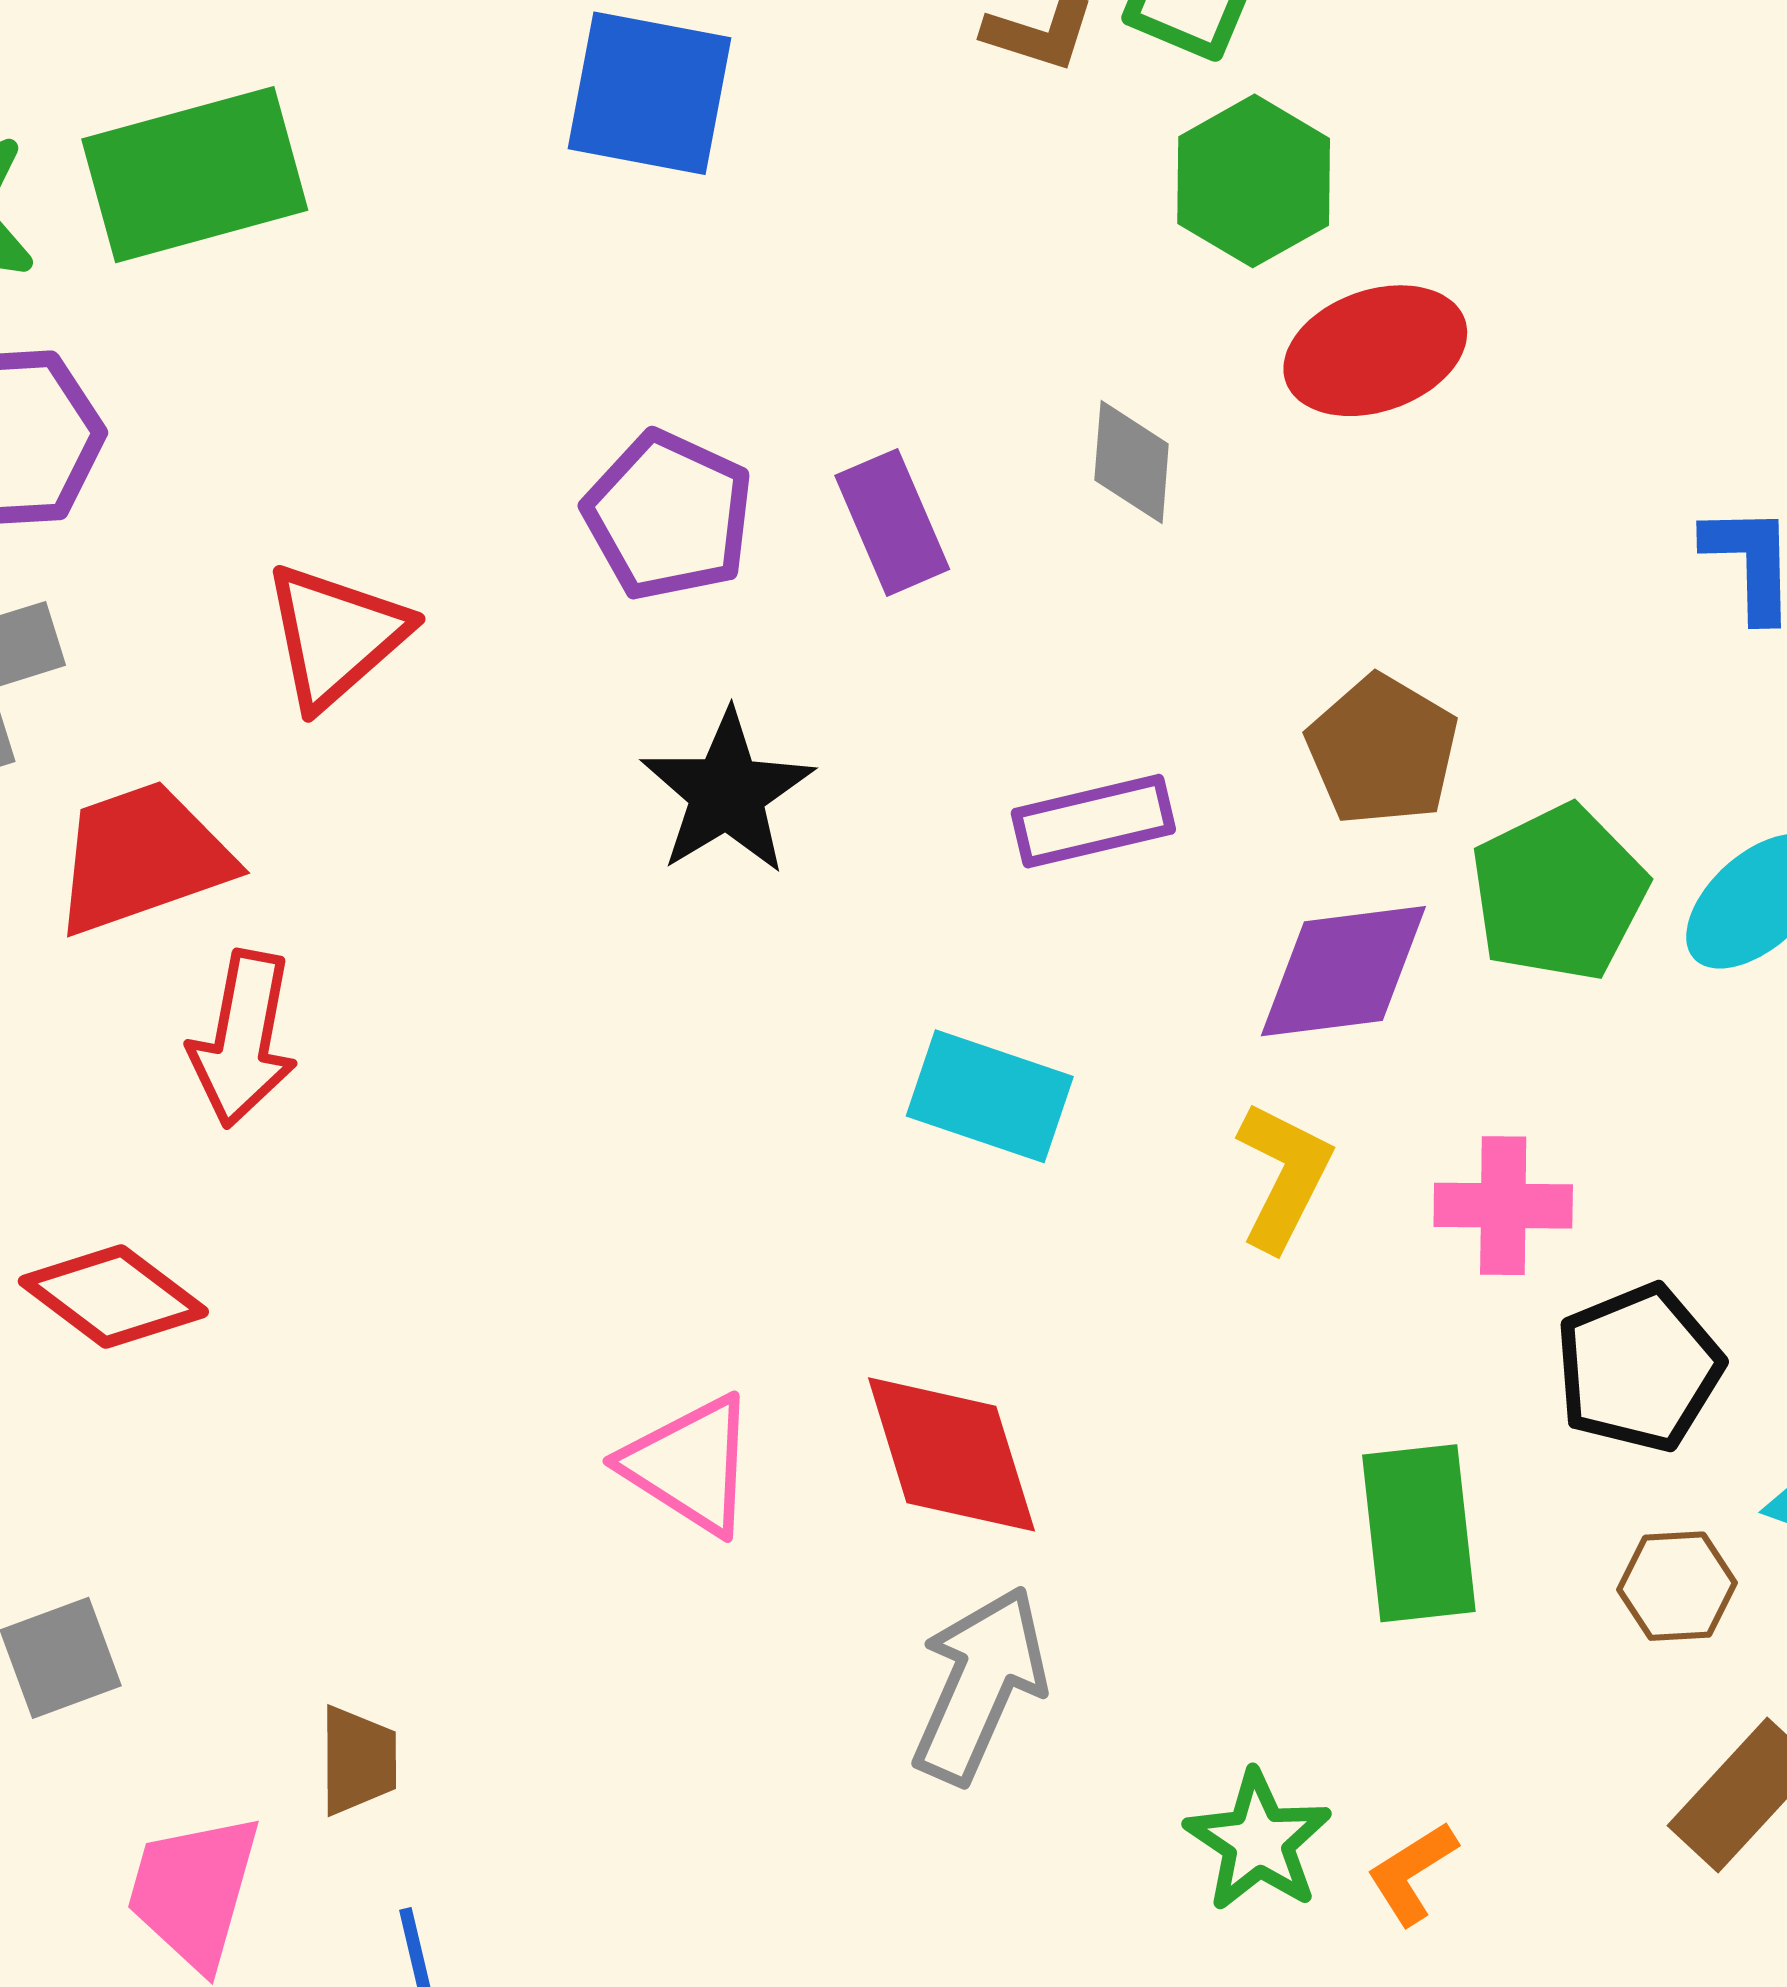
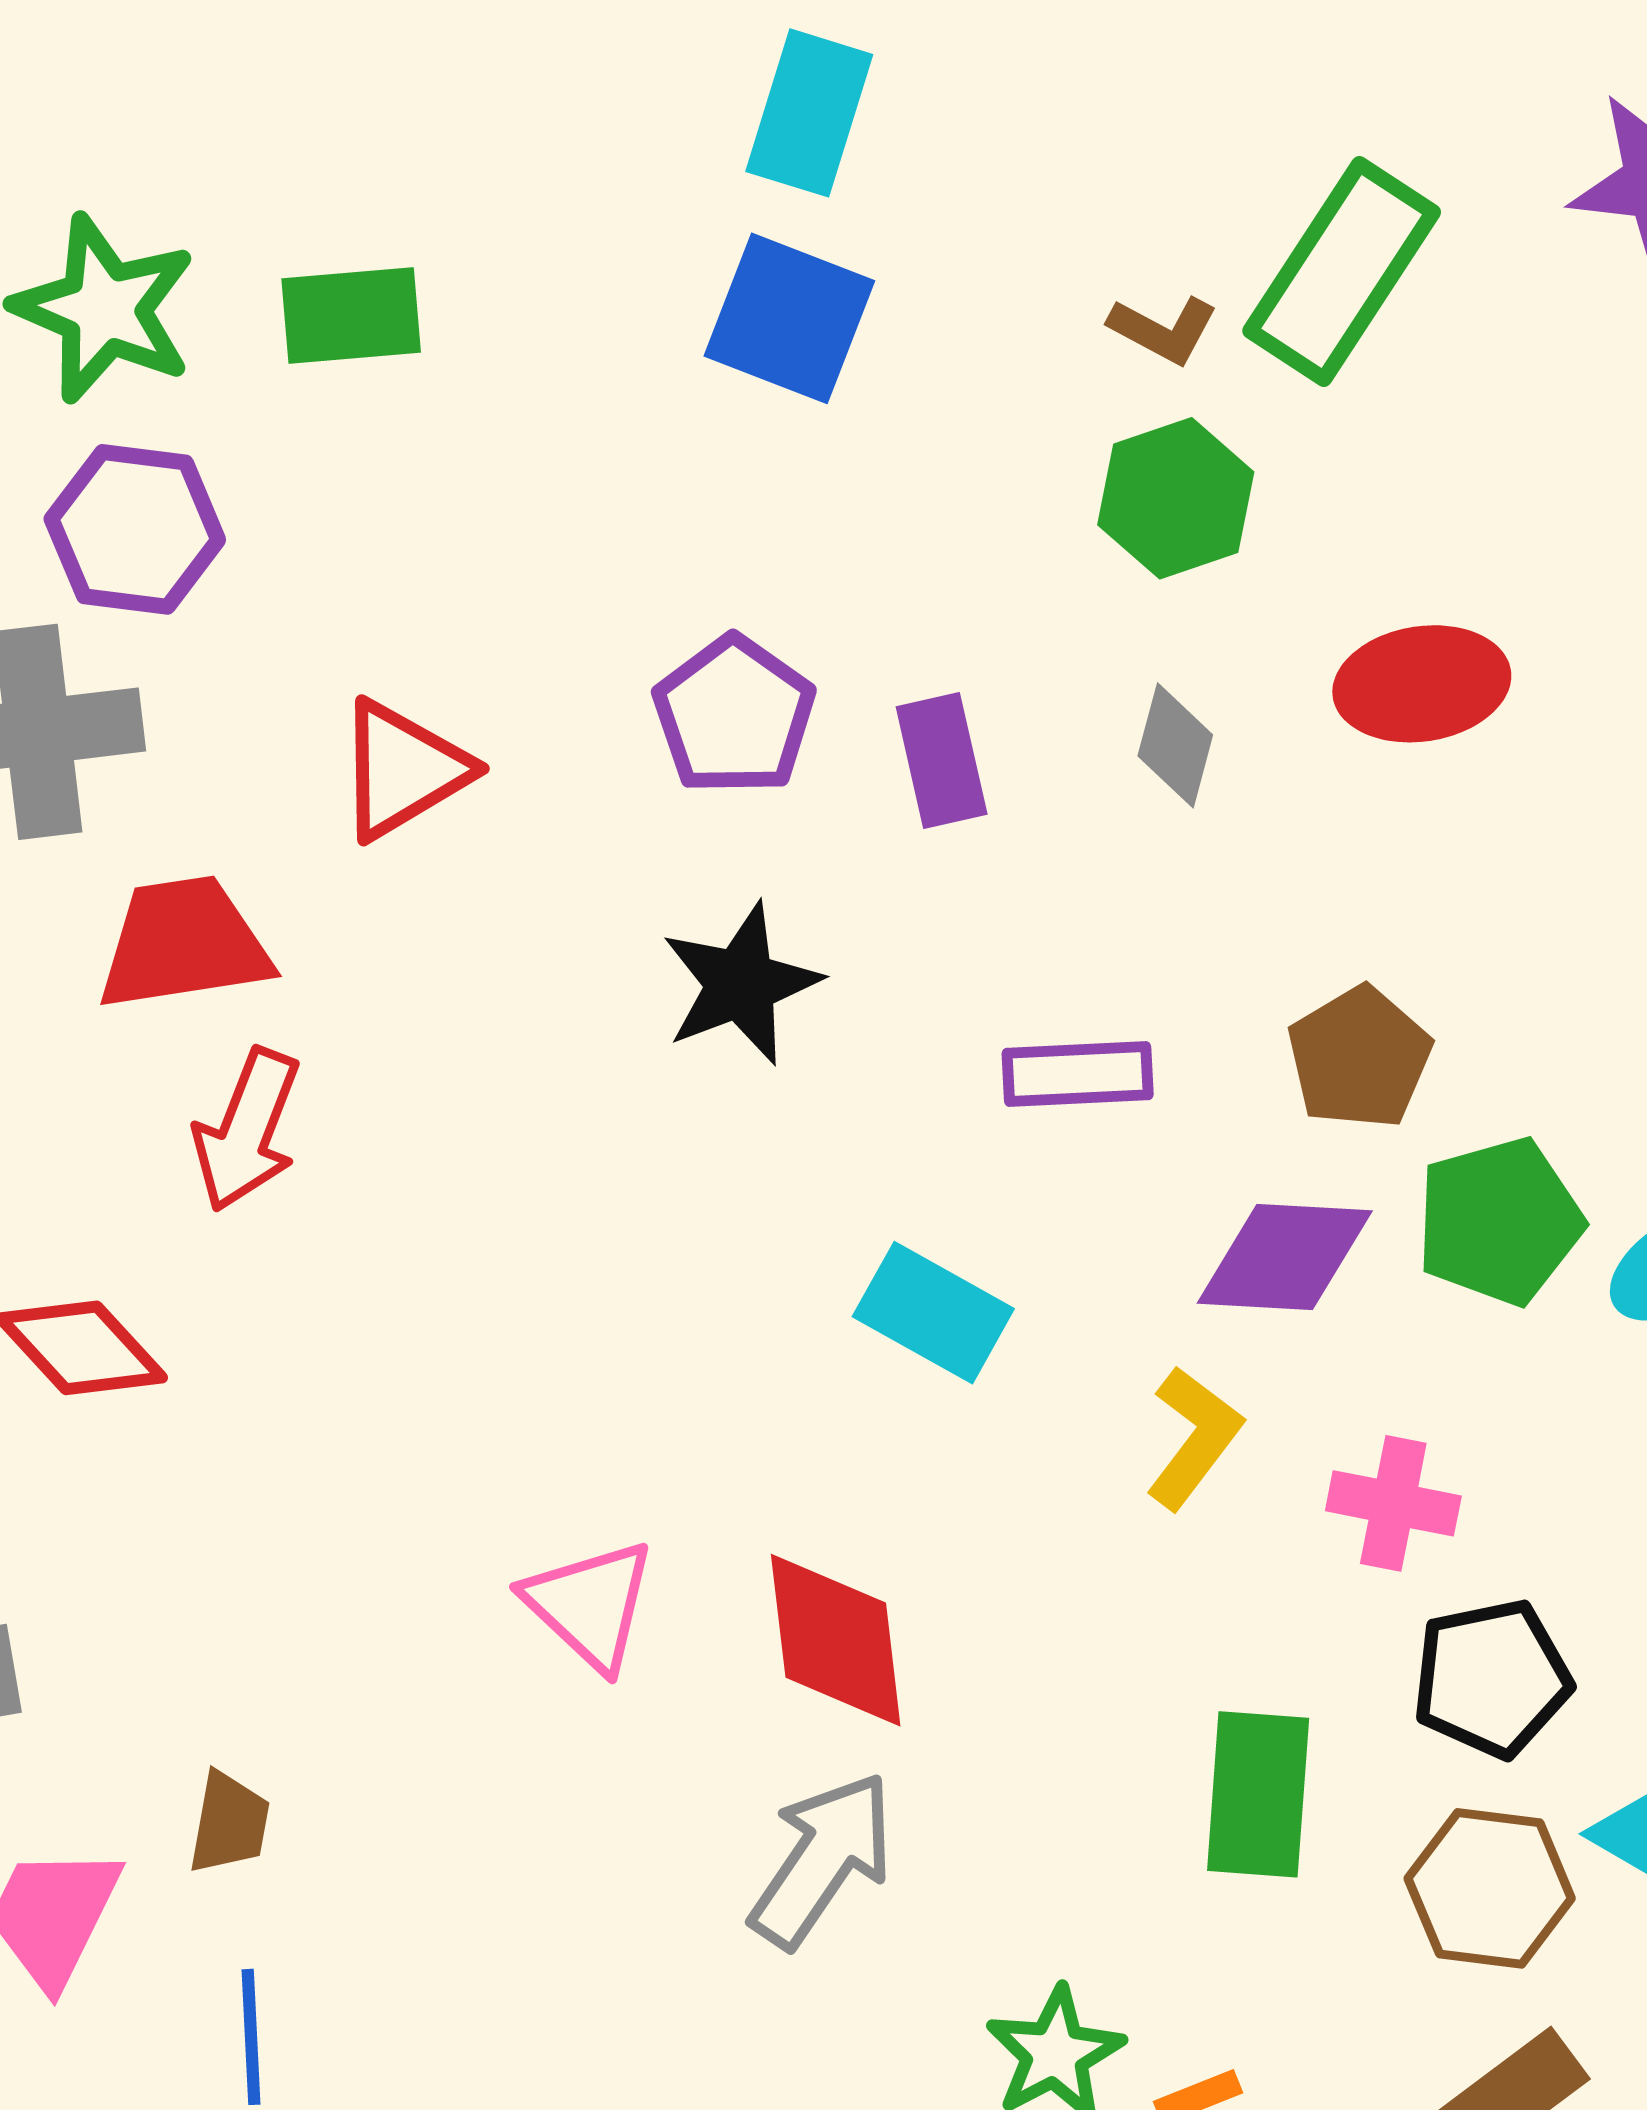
green rectangle: (195, 175) -> (351, 315), size x0.7
green hexagon: (1254, 181) -> (1176, 498), moved
brown hexagon: (1677, 1586) -> (1490, 1888), size x1.5

